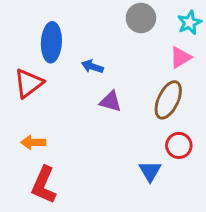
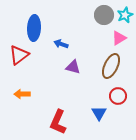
gray circle: (141, 18) -> (104, 15), moved
red L-shape: (44, 185) -> (58, 122), moved

